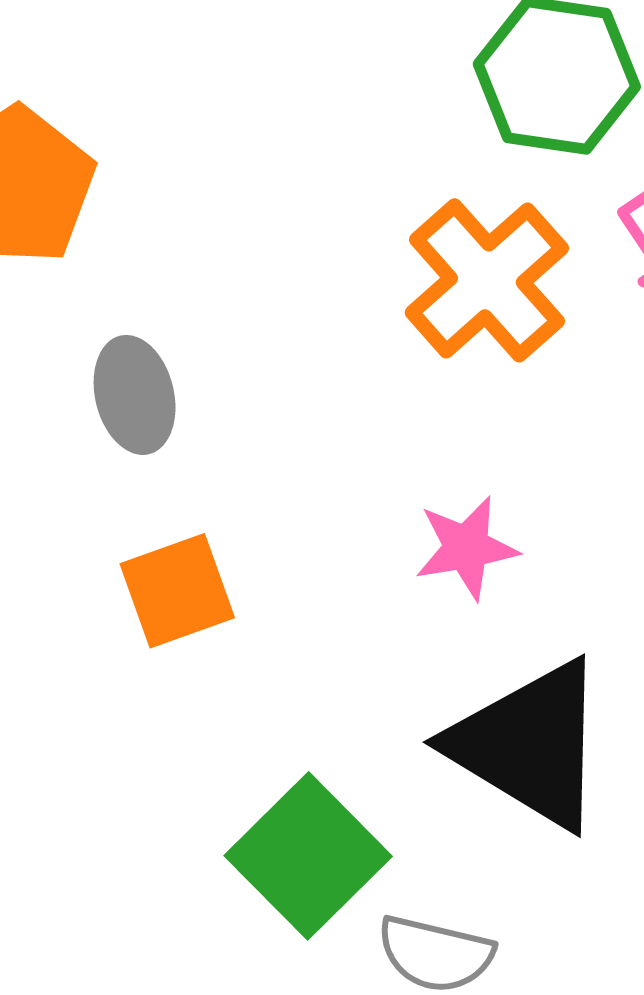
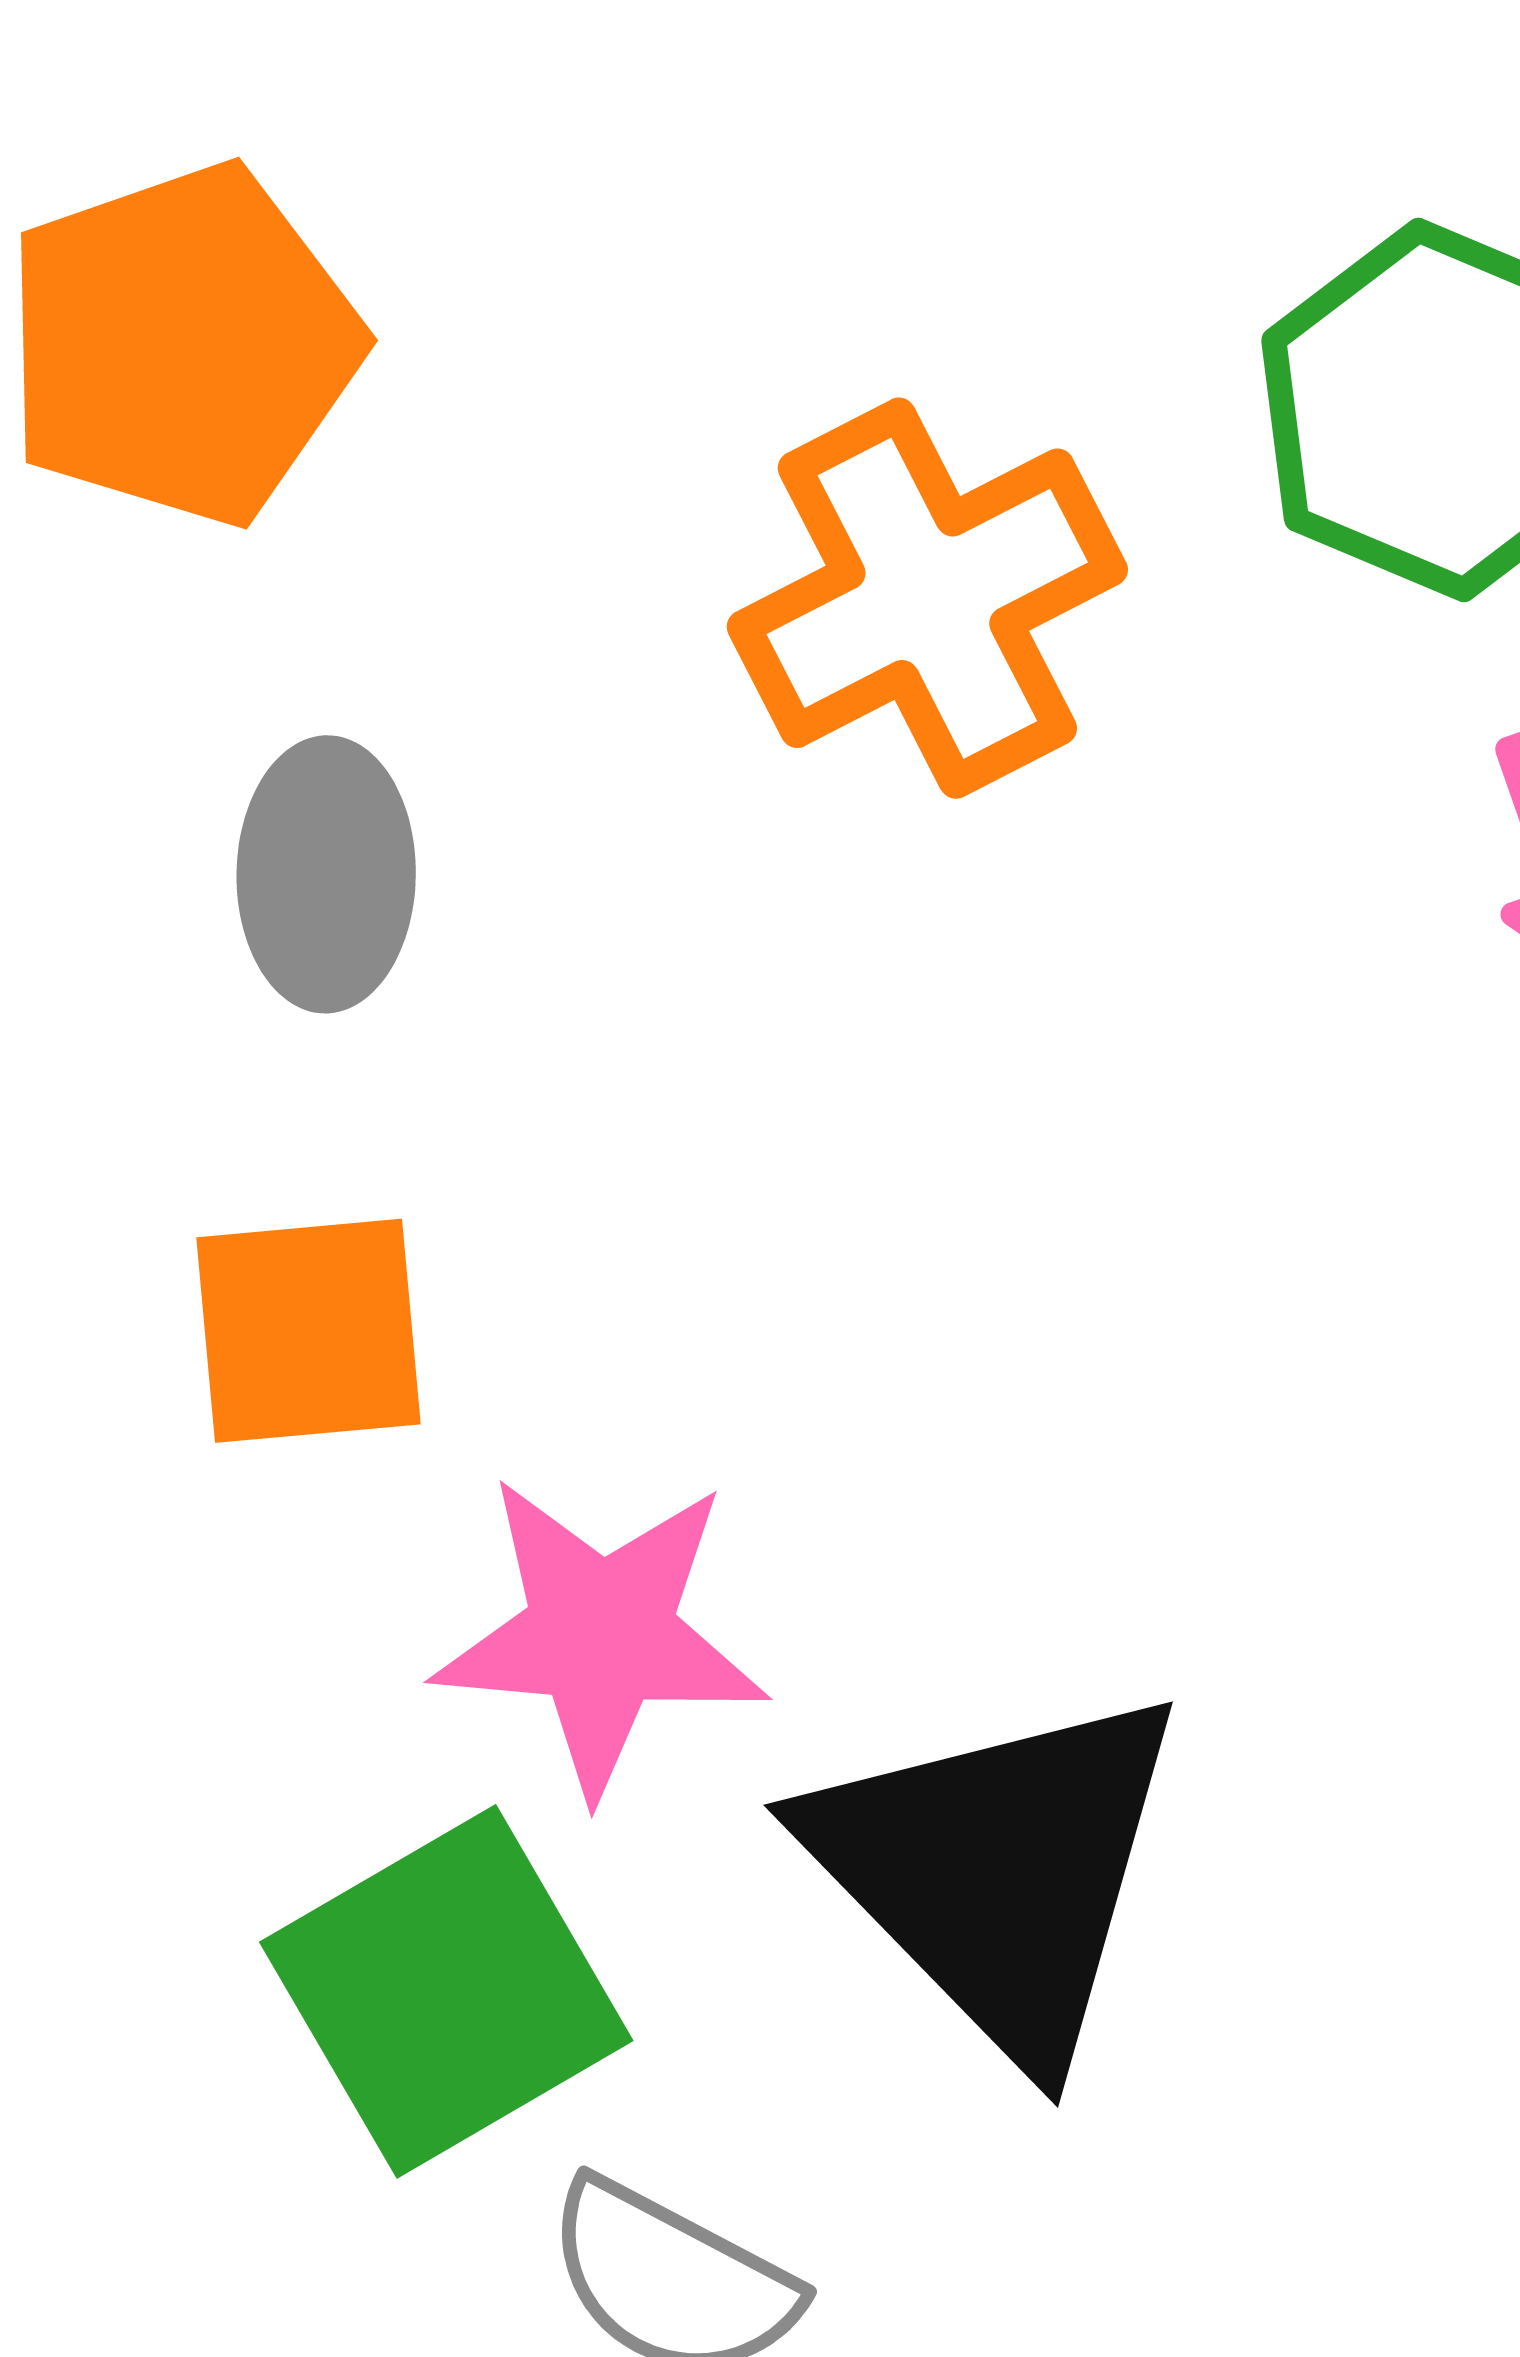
orange cross: (487, 280) -> (927, 598), moved
pink star: (466, 548) -> (601, 1635), moved, size x1.4

